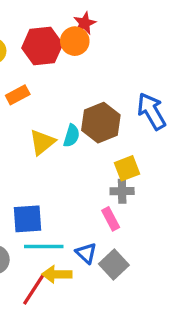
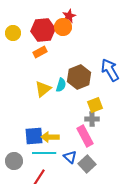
orange rectangle: (18, 95) -> (40, 52), moved
pink rectangle: (111, 219) -> (85, 136), size x1.5
yellow arrow: (57, 274) -> (50, 137), moved

